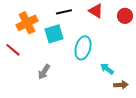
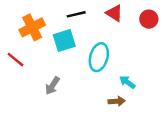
brown arrow: (121, 85) -> (117, 101), moved

